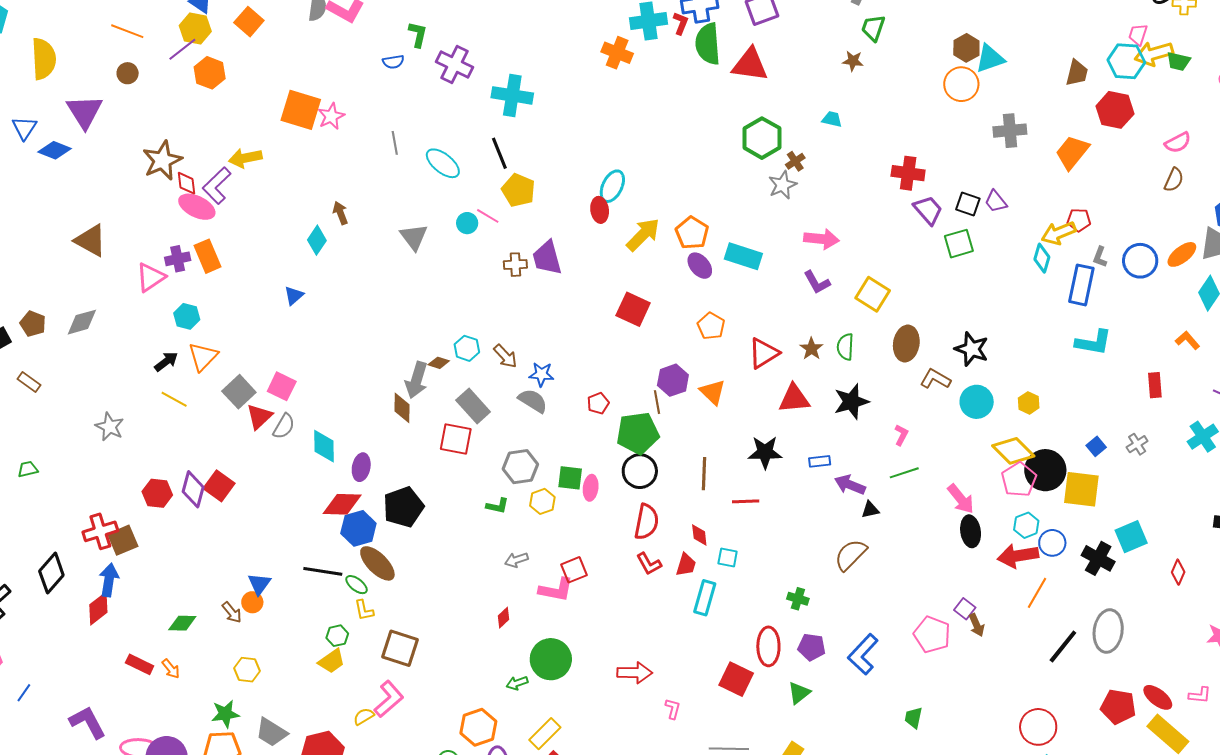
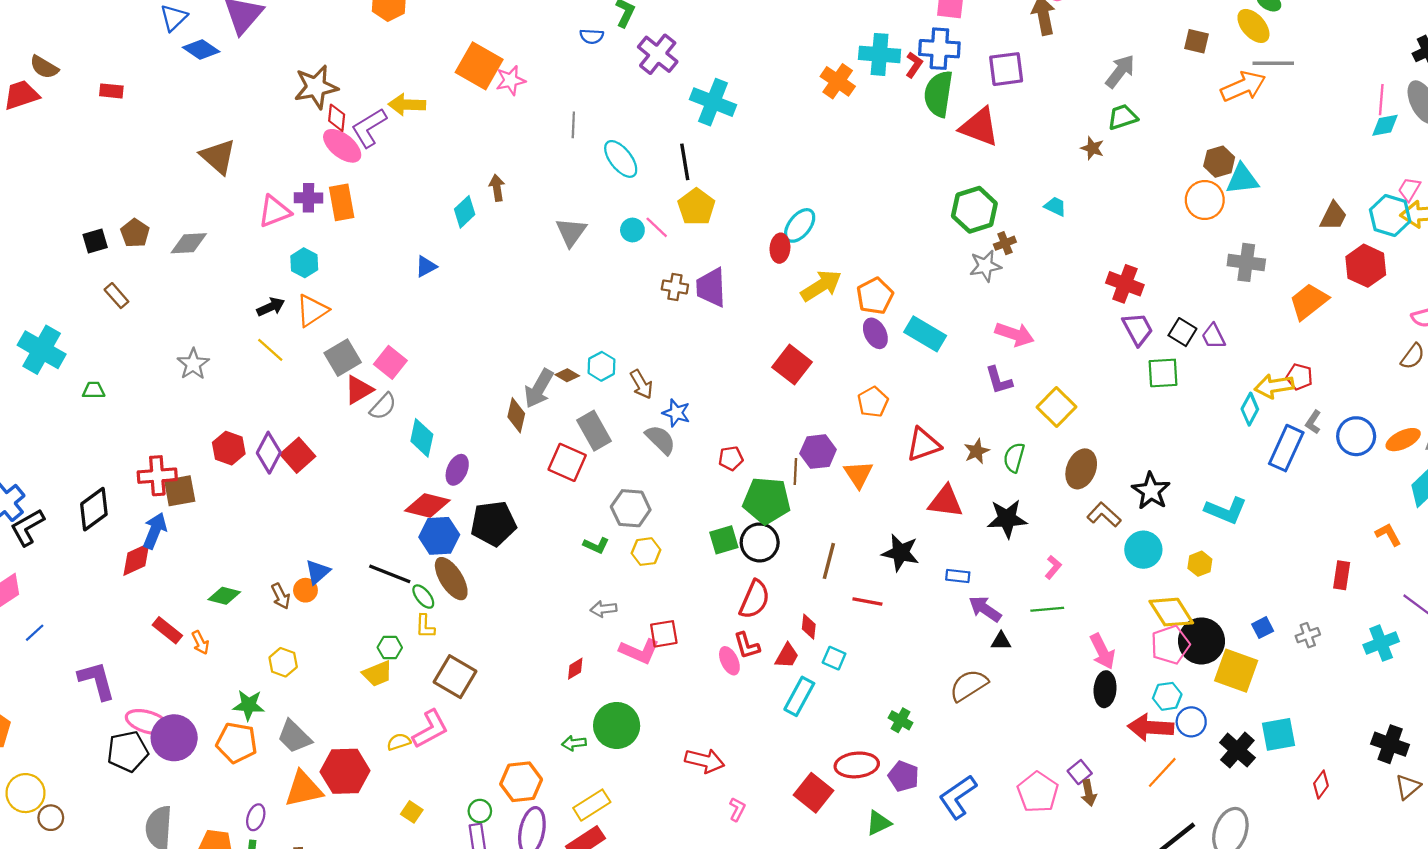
green trapezoid: (873, 28) -> (1123, 117), turned 40
cyan L-shape: (1093, 342) -> (1226, 510), moved
green square: (570, 478) -> (724, 540), moved, turned -36
pink ellipse: (591, 488) -> (729, 661), moved, turned -45
red ellipse: (768, 646) -> (857, 765), turned 72

